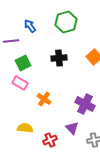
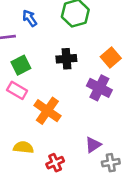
orange cross: (44, 99) -> (47, 111), size x1.5
purple cross: (85, 104) -> (99, 88), moved
purple triangle: (72, 128) -> (93, 145), moved, turned 40

